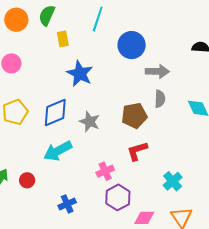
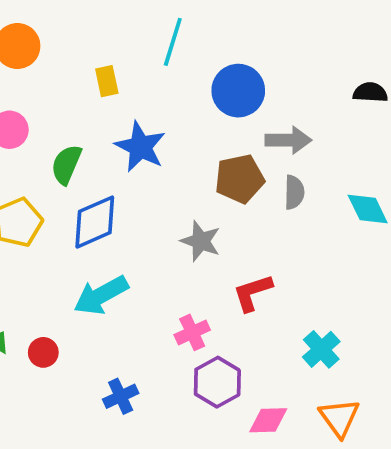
green semicircle: (47, 15) -> (66, 164), moved
brown pentagon: (134, 116) -> (240, 179), moved
gray star: (90, 122) -> (201, 241), moved

